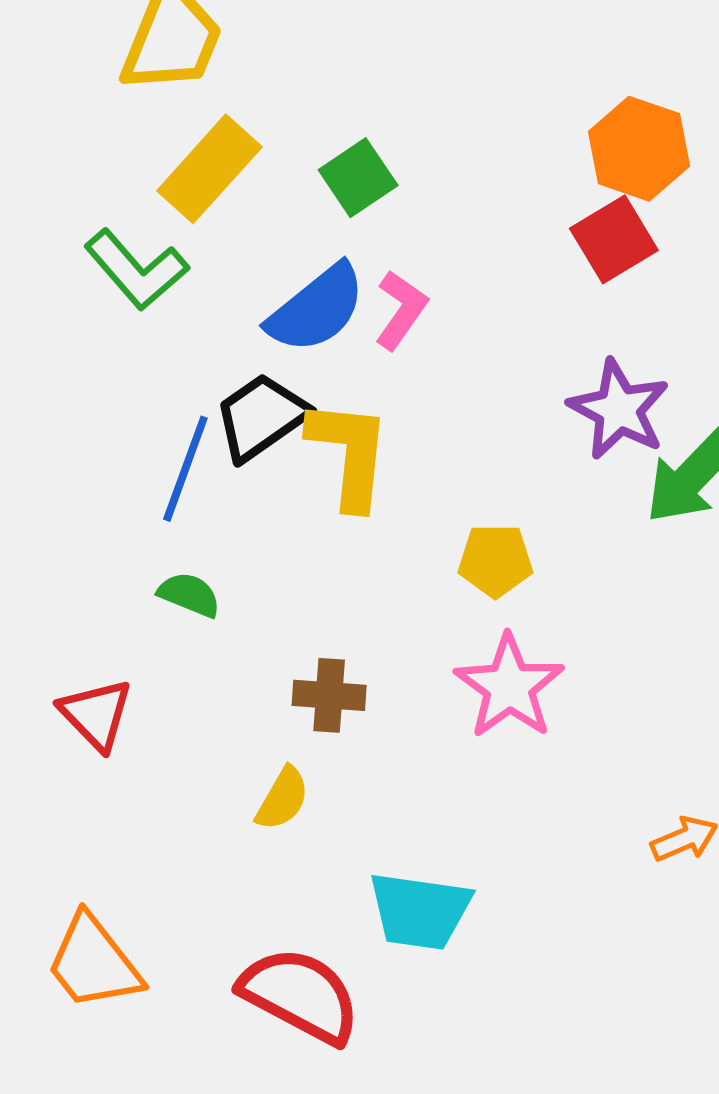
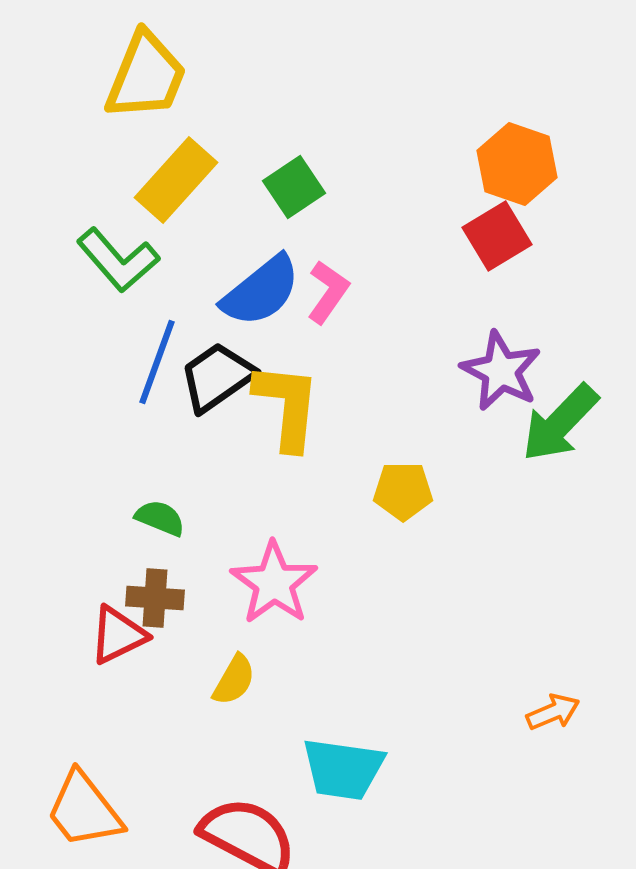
blue line: (185, 469) -> (157, 362), moved
pink star: (509, 687) -> (274, 583), moved
brown cross: (329, 695) -> (155, 598), moved
red triangle: (96, 714) -> (118, 635), moved, turned 48

